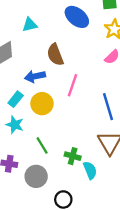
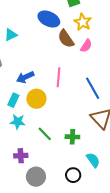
brown semicircle: (55, 55) -> (66, 39), moved
cyan semicircle: (90, 170) -> (93, 160), moved
gray circle: (36, 176) -> (36, 177), moved

